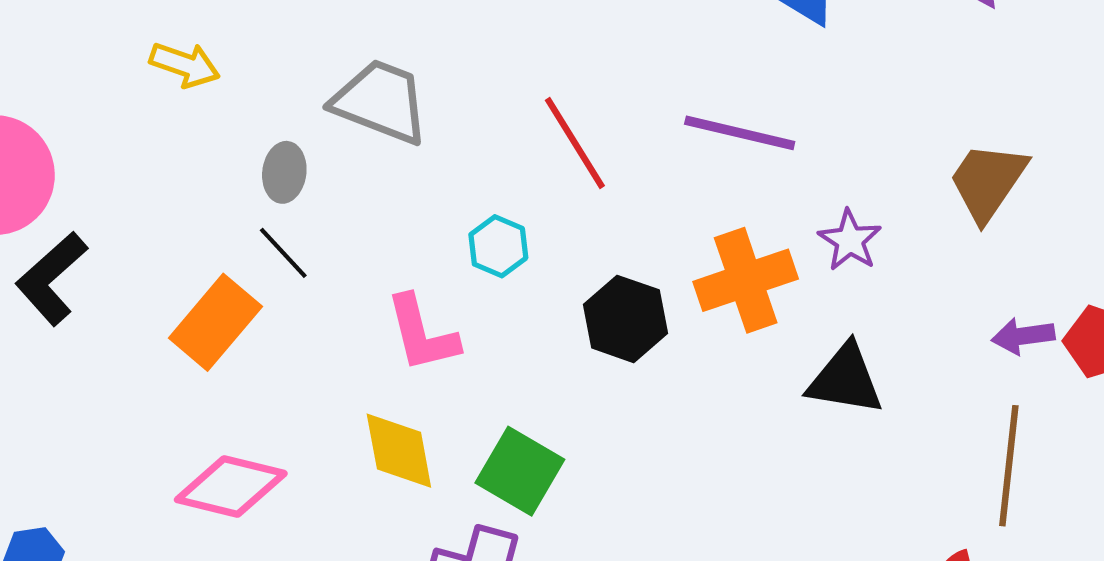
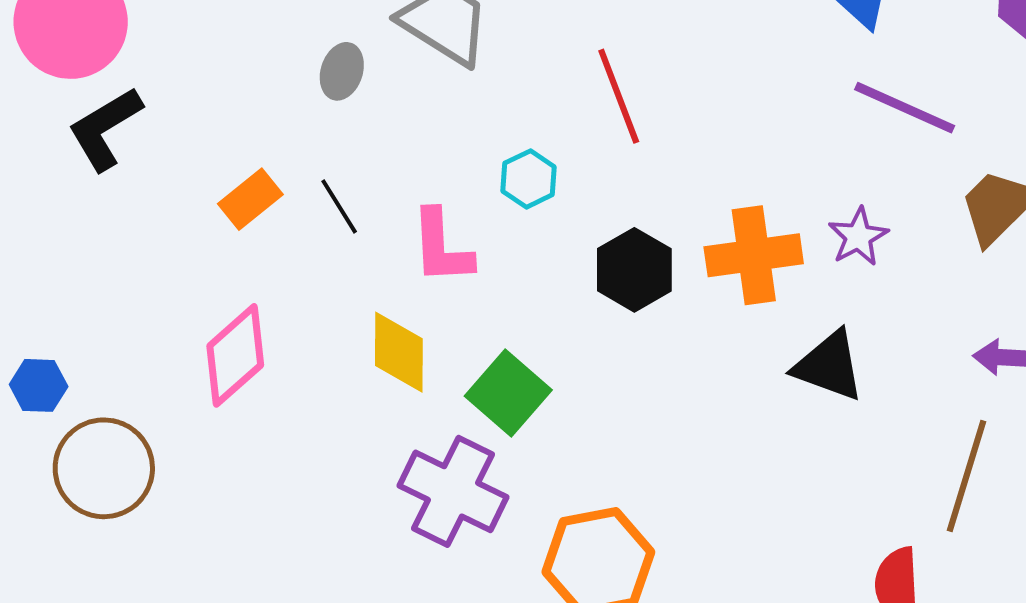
purple line: (740, 133) -> (905, 108), moved
black line: (283, 253) -> (339, 206), moved
orange rectangle: (215, 322) -> (250, 199), size x0.7
pink diamond: (231, 487) -> (235, 355), turned -66

